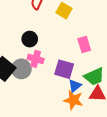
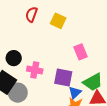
black circle: (30, 39) -> (14, 58), moved
gray circle: (21, 69) -> (18, 93), moved

